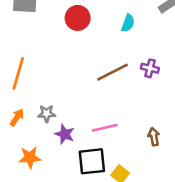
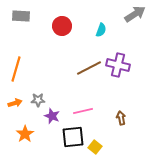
purple cross: (150, 68) -> (118, 65), size x1.6
orange arrow: (17, 117) -> (15, 103), turned 40
orange star: (30, 157) -> (25, 134), turned -30

